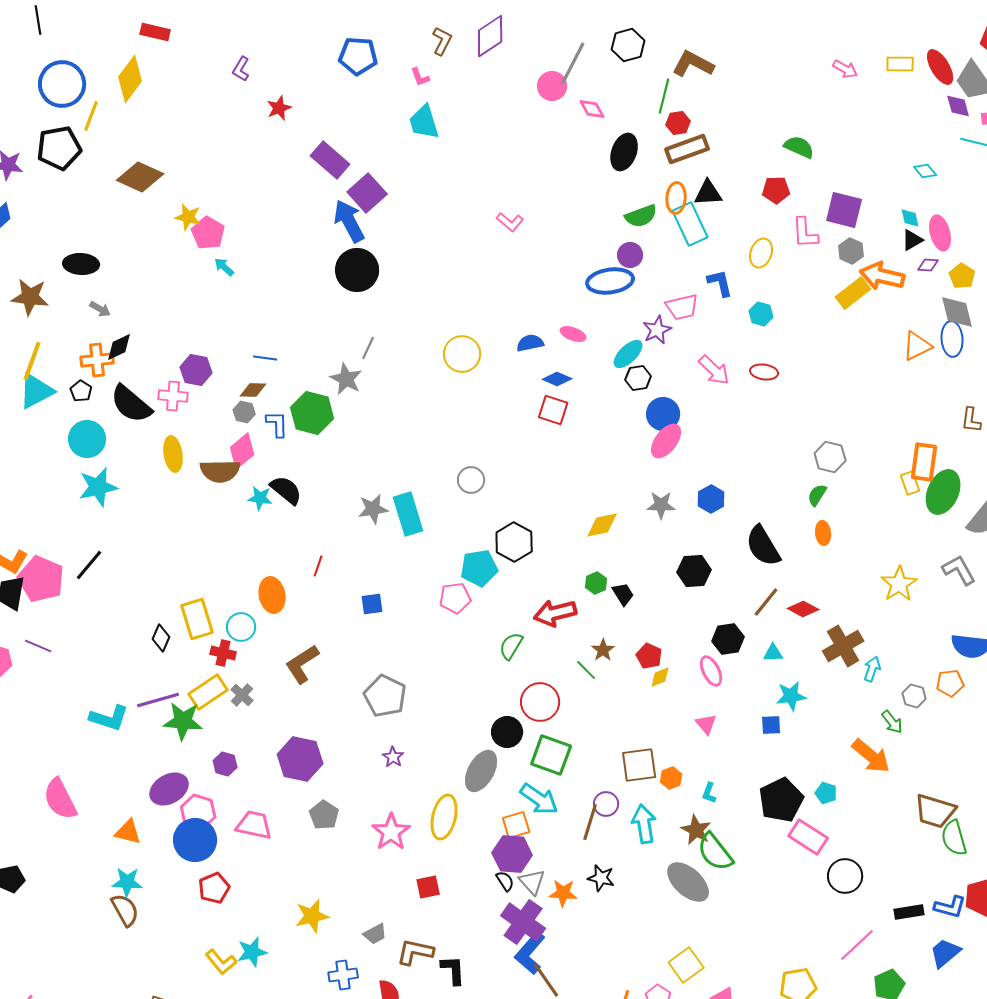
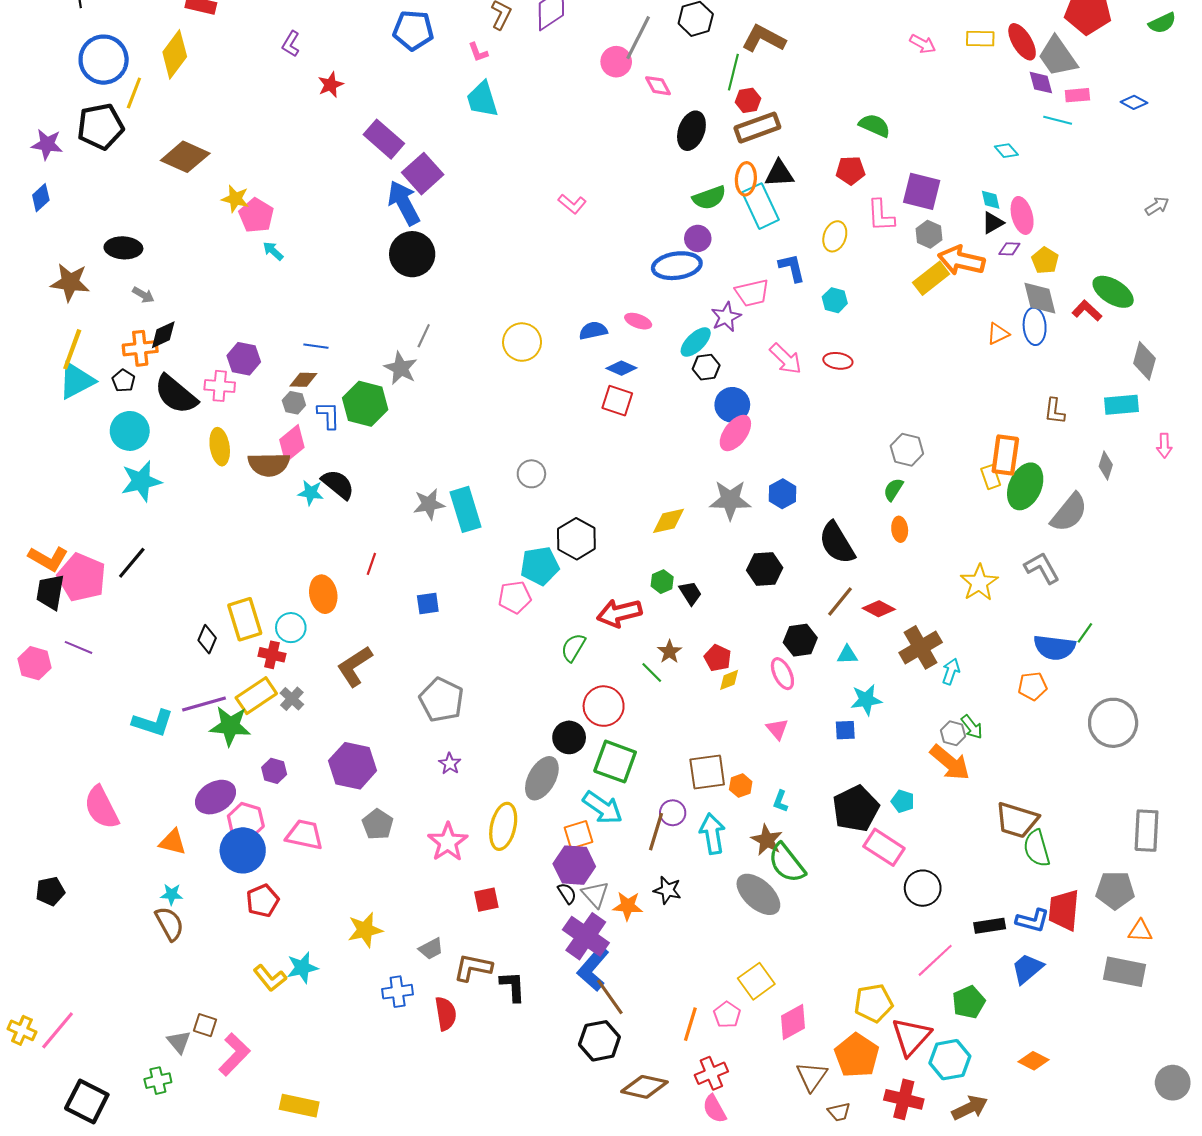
orange triangle: (917, 346) -> (998, 334), size x0.7
gray star: (661, 505) -> (730, 500), size x1.4
gray hexagon: (914, 696) -> (953, 733), moved
cyan star: (127, 882) -> (172, 894), size x0.7

